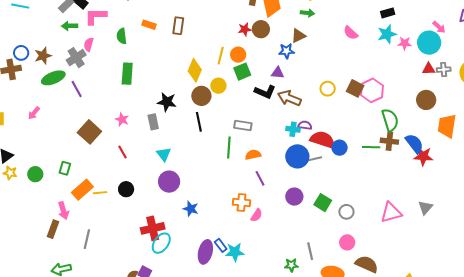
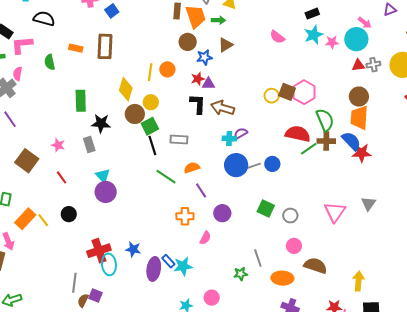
green arrow: (307, 13) -> (218, 20), moved
brown rectangle: (178, 26) -> (105, 46), size x1.4
red star: (245, 29) -> (198, 79), moved
blue star: (287, 51) -> (204, 57), moved
green square: (242, 72) -> (150, 126), moved
green rectangle: (127, 74) -> (81, 101), moved
yellow circle: (328, 89) -> (272, 96), moved
black L-shape: (265, 92) -> (198, 104), turned -105
black line: (199, 122) -> (152, 145), moved
purple semicircle: (305, 125) -> (241, 133), turned -32
orange trapezoid: (447, 126) -> (359, 118), moved
red semicircle: (323, 140) -> (298, 134), moved
green line: (229, 147) -> (166, 177), moved, turned -55
green line: (371, 147) -> (309, 149), turned -30
blue circle: (340, 148) -> (272, 164), moved
purple circle: (169, 182) -> (106, 192), moved
yellow line: (100, 193) -> (43, 220), turned 64
purple circle: (294, 197) -> (222, 213), moved
blue star: (191, 209) -> (133, 249), moved
pink triangle: (391, 213) -> (335, 212), turned -35
pink semicircle: (257, 215) -> (205, 238), moved
gray line: (87, 239) -> (74, 283), moved
cyan ellipse: (161, 243) -> (109, 264), turned -35

